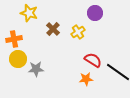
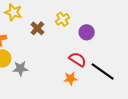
purple circle: (95, 13) -> (87, 32), moved
yellow cross: (78, 32) -> (62, 19), moved

